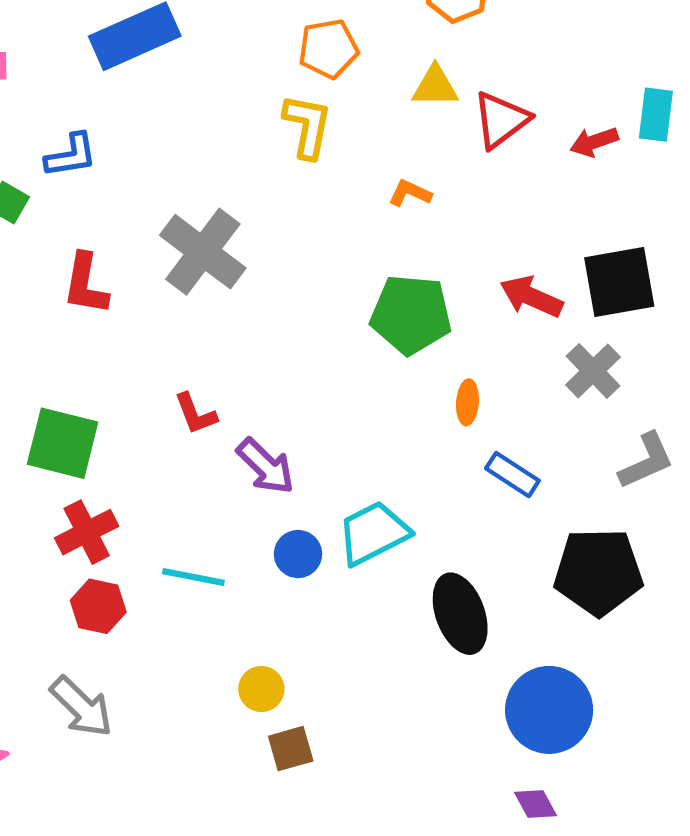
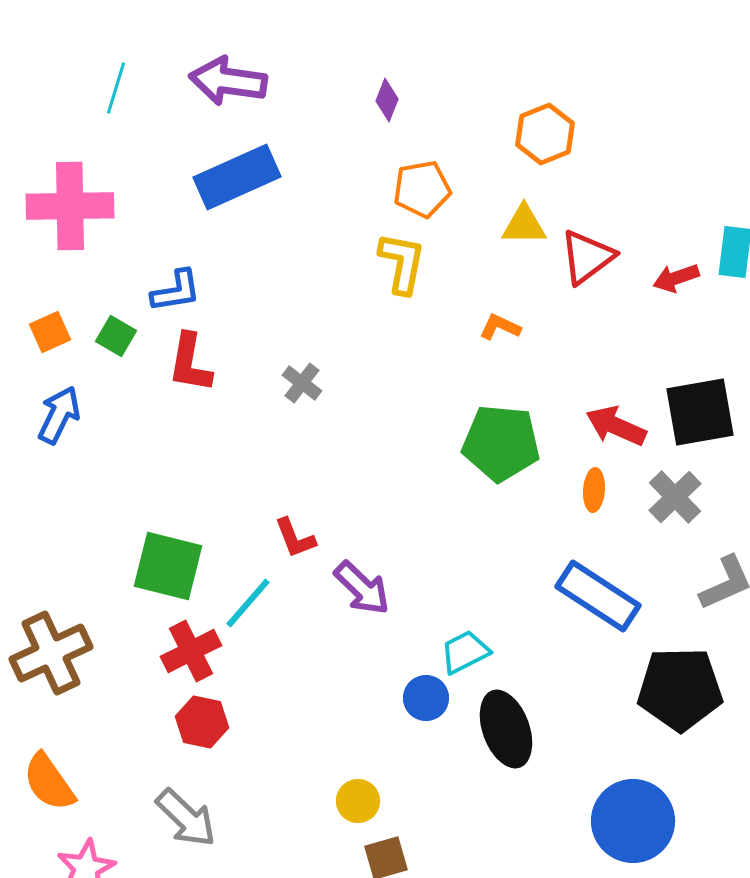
gray cross: (203, 252) -> (302, 383), size x0.5
red L-shape: (86, 284) -> (190, 363), moved
orange ellipse: (467, 402) -> (594, 490), moved
blue rectangle: (512, 475) -> (598, 596), size x1.6
cyan trapezoid: (373, 533) -> (465, 652), size x0.7
blue circle: (298, 554) -> (426, 698), moved
cyan line: (193, 577) -> (248, 603), moved, turned -60
black ellipse: (460, 614) -> (506, 729), moved

